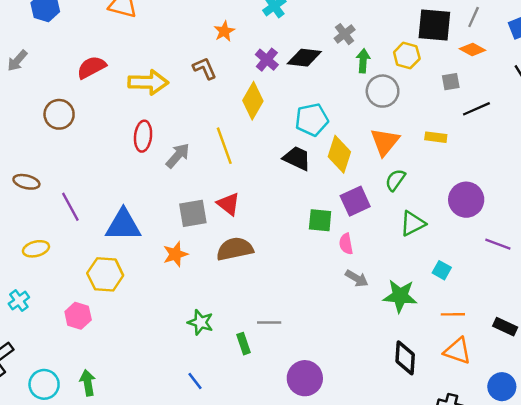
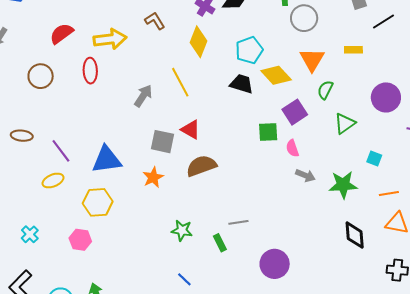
red ellipse: (143, 136) -> (90, 71), moved
yellow diamond: (339, 154) -> (276, 75), turned -52
gray square: (193, 213) -> (163, 142), turned 30
yellow ellipse: (36, 249) -> (53, 181), moved

